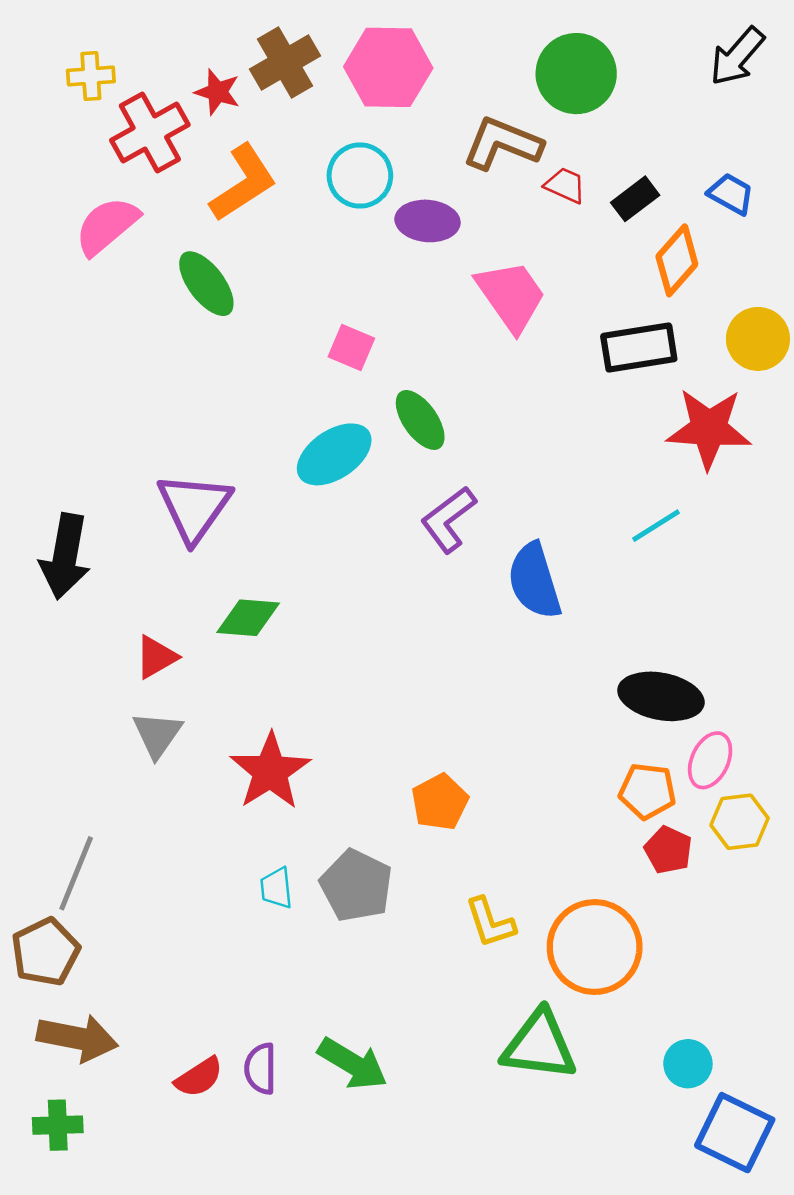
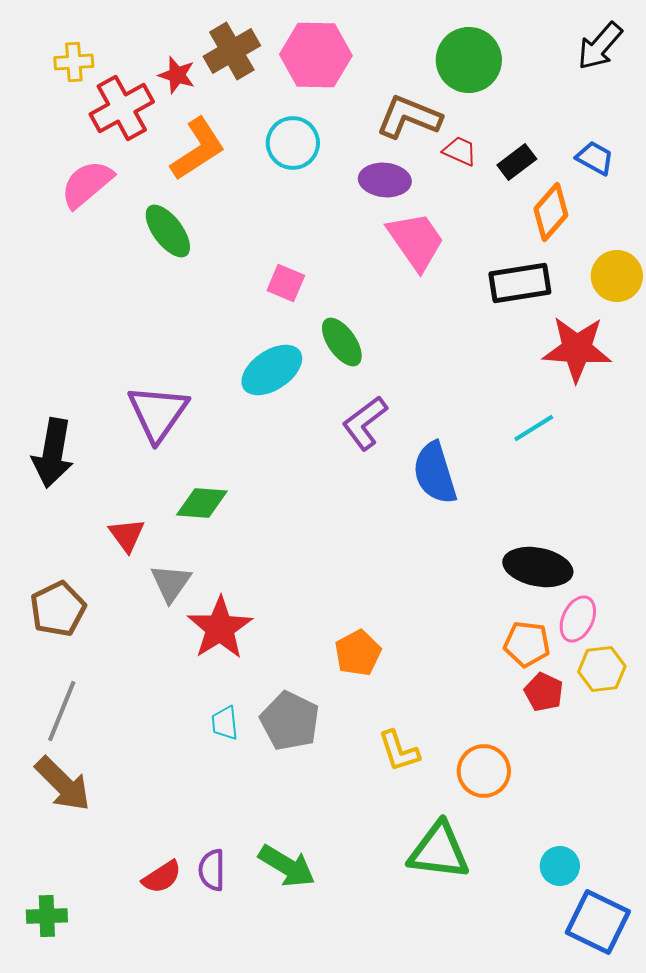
purple ellipse: (428, 221) -> (385, 180), moved
red triangle: (156, 657) -> (127, 535), turned -36
gray triangle: (157, 734) -> (171, 583), moved
orange circle: (595, 947) -> (484, 771), size x0.7
brown pentagon: (45, 952) -> (58, 609), moved
brown arrow: (77, 1038) -> (63, 784), moved, turned 34

